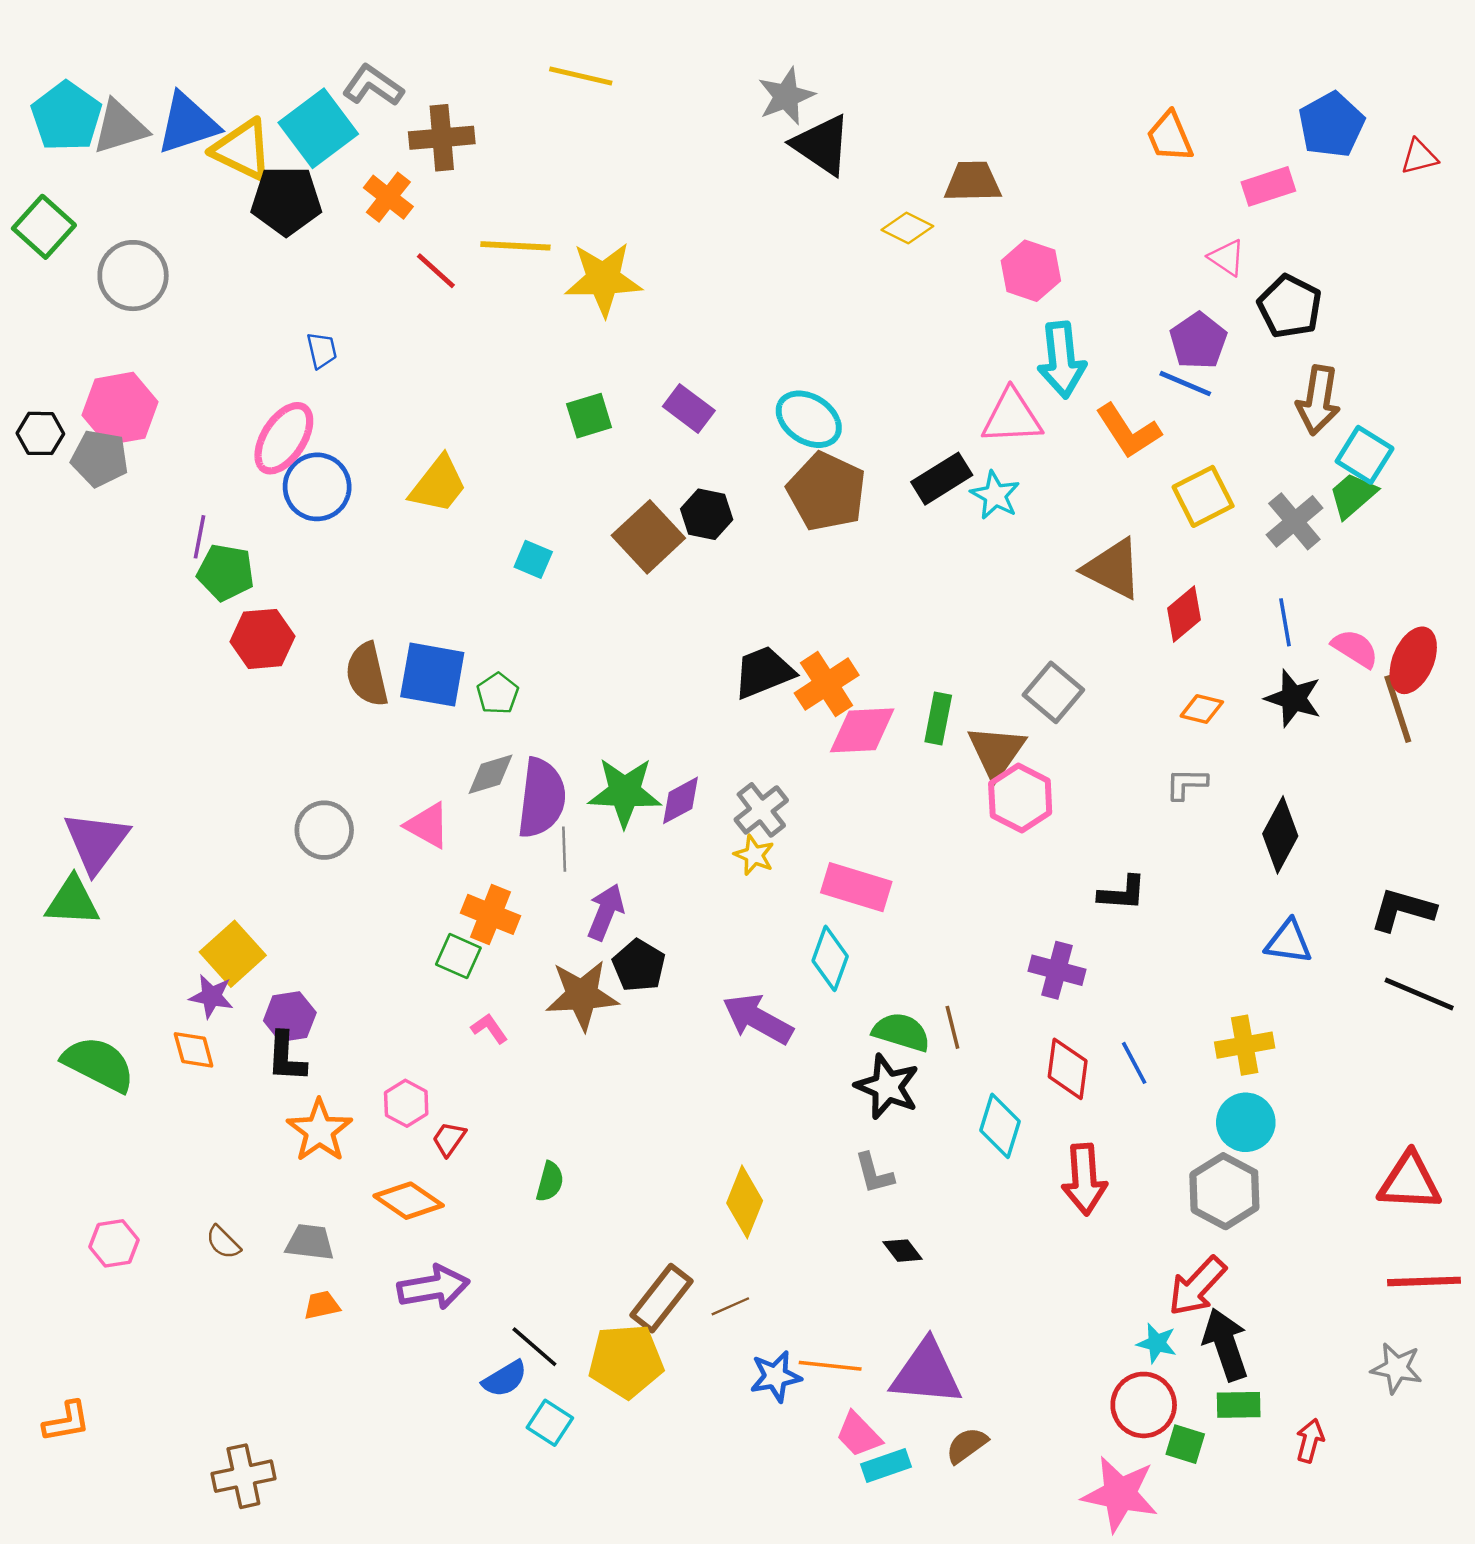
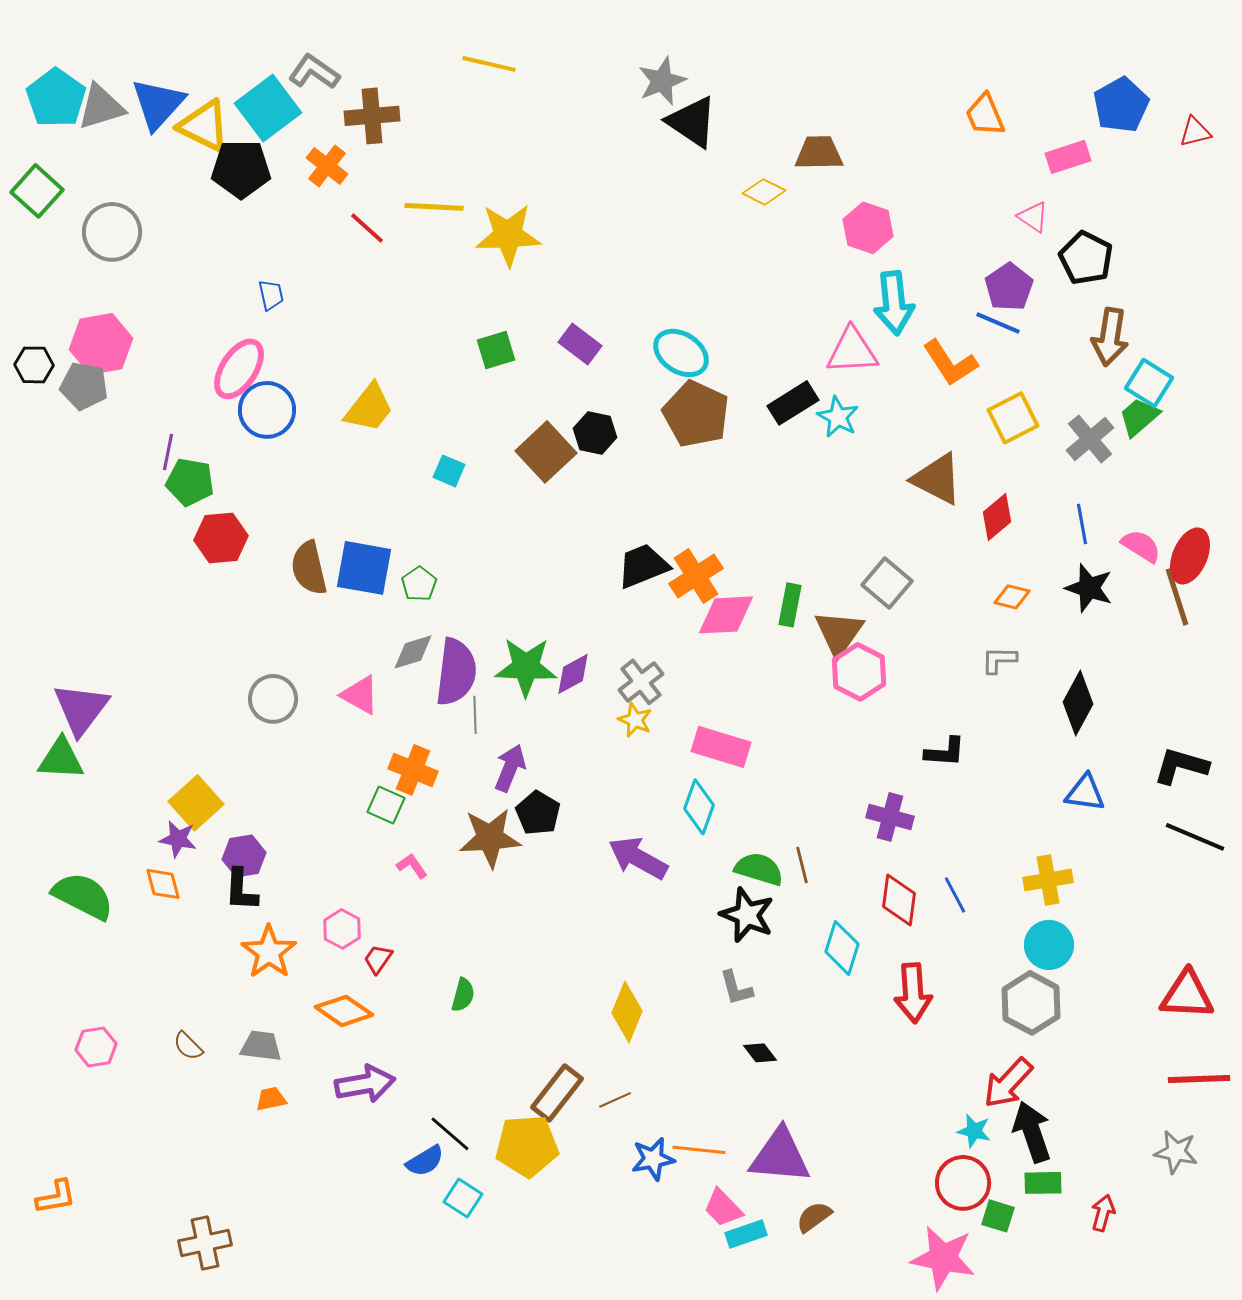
blue triangle: (188, 124) -> (158, 104), turned -30

